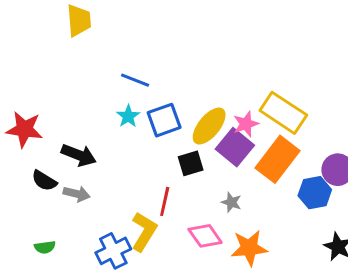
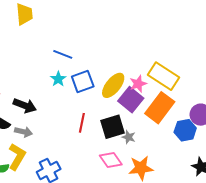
black square: (191, 163) -> (112, 127), moved, size x1.4
red line: (165, 201) -> (82, 123), moved
yellow L-shape: (144, 232) -> (17, 157), moved

